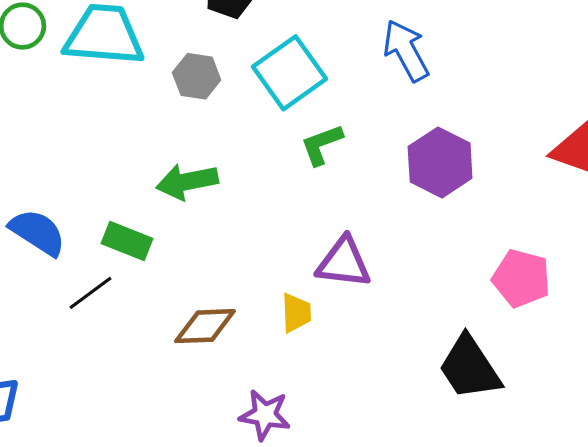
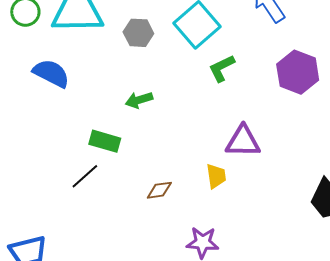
green arrow: (187, 182) -> (139, 100), size x0.7
blue semicircle: (38, 232) -> (51, 73), moved
brown diamond: (205, 326) -> (159, 190), size x0.7

